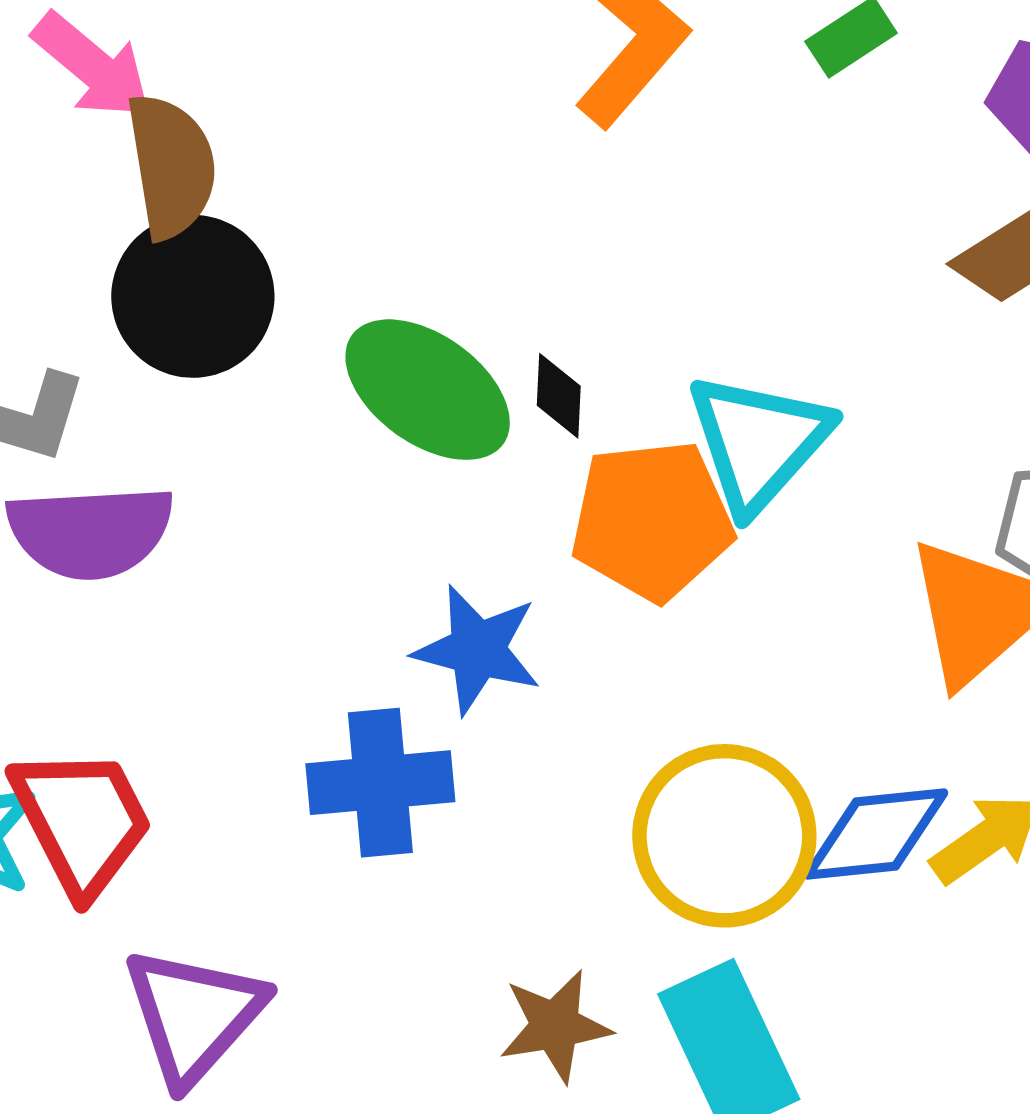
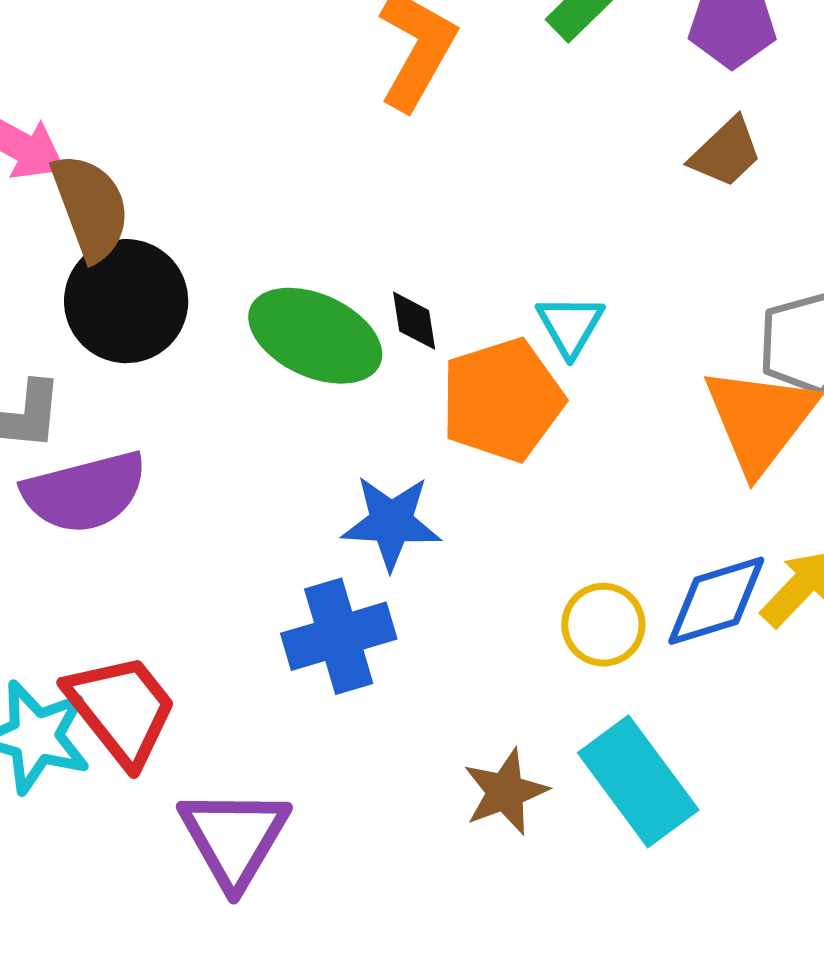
cyan triangle: (758, 442) -> (570, 325), size x0.6
yellow circle: (724, 836) -> (603, 625), size x0.6

